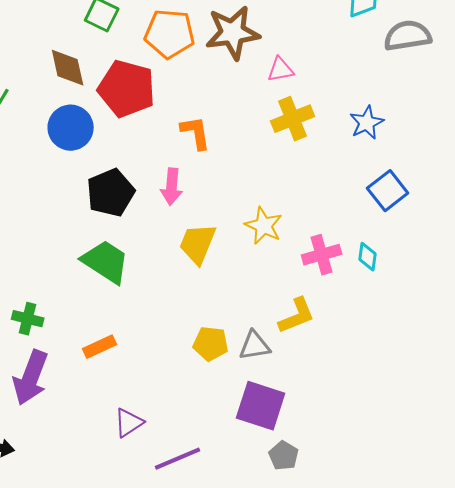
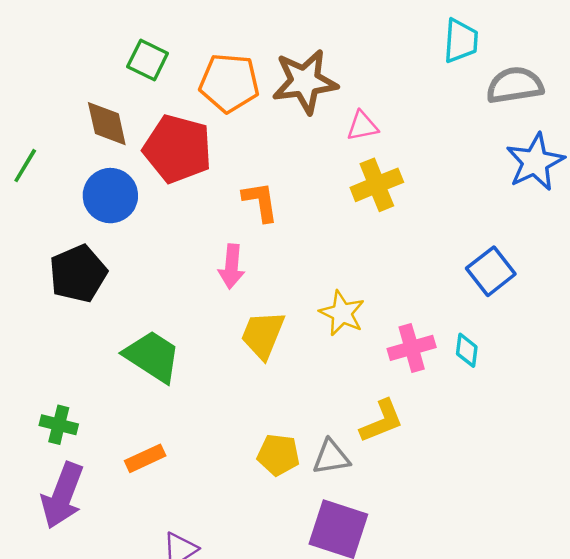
blue star: (367, 123) -> (535, 162), moved, size x1.4
black pentagon: (111, 193) -> (78, 274), moved

